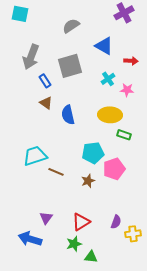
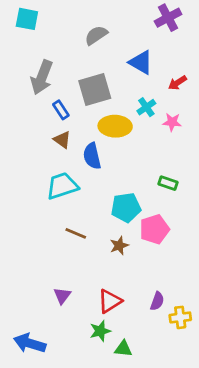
red arrow: (131, 61) -> (177, 83), turned 144
yellow ellipse: (110, 115) -> (115, 126), moved
cyan trapezoid: (35, 156) -> (62, 186), moved
blue arrow: (30, 239) -> (30, 343), moved

